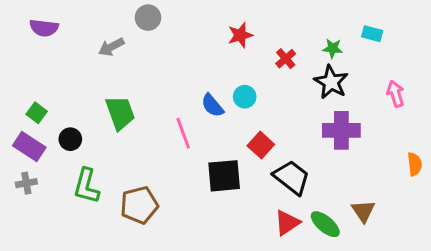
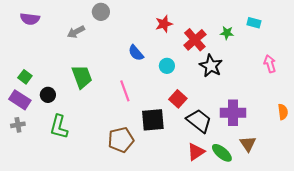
red cross: (286, 59) -> (195, 40), size x1.6
black star: (331, 82) -> (211, 66), moved
blue semicircle: (212, 105) -> (136, 53), moved
purple cross: (341, 130) -> (233, 113), moved
brown pentagon: (139, 205) -> (121, 140), moved

